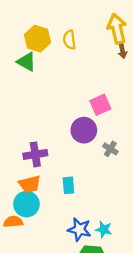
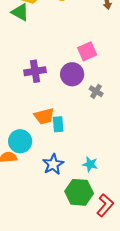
purple cross: (35, 154) -> (35, 71), moved
orange trapezoid: (30, 184) -> (44, 116), moved
blue star: (79, 229) -> (53, 164), moved, turned 30

